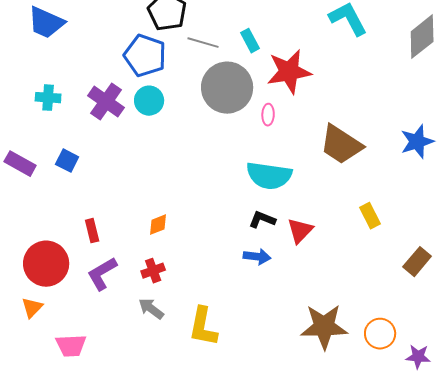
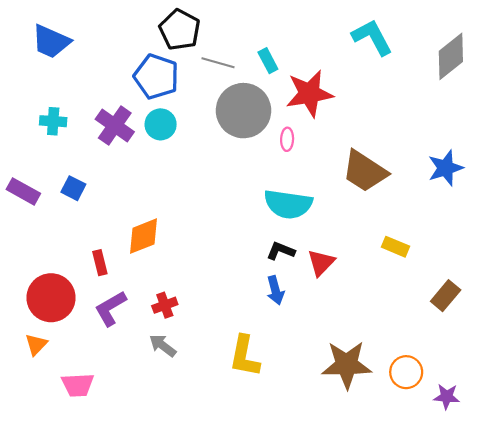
yellow rectangle: (370, 216) -> (396, 247), turned -40
orange diamond: (158, 225) -> (144, 236), moved, size x1.6
blue arrow: (257, 257) -> (275, 290), turned 68
yellow L-shape: (203, 327) -> (245, 356), moved

